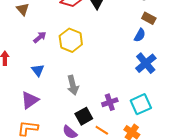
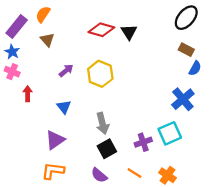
blue semicircle: (140, 35) -> (195, 68), moved
cyan square: (141, 104) -> (170, 133), moved
black square: (84, 116) -> (107, 149), moved

